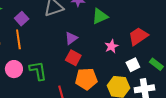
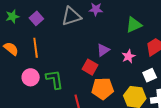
green triangle: (100, 16) -> (134, 25), moved
purple square: (22, 19) -> (36, 18), moved
purple triangle: (71, 38) -> (103, 50), moved

